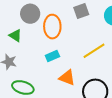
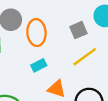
gray square: (81, 11) -> (78, 30), moved

